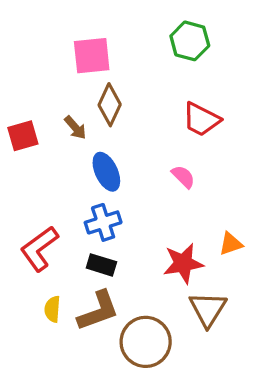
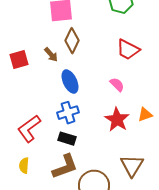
orange triangle: (231, 244) -> (145, 115), moved
red star: (183, 263) -> (117, 120), moved, turned -30
yellow semicircle: (52, 309) -> (24, 166), moved

